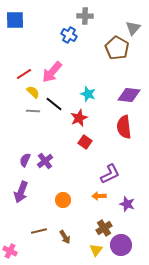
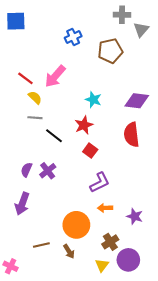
gray cross: (85, 16) -> (122, 15), moved
blue cross: (69, 35) -> (73, 37), turned 35
brown pentagon: (117, 48) -> (110, 51), moved, turned 30
red line: (24, 74) -> (25, 78), turned 70
black line: (54, 104) -> (54, 136), moved
purple L-shape: (110, 174) -> (100, 182), moved
orange circle: (63, 200) -> (76, 225), moved, size x1.6

